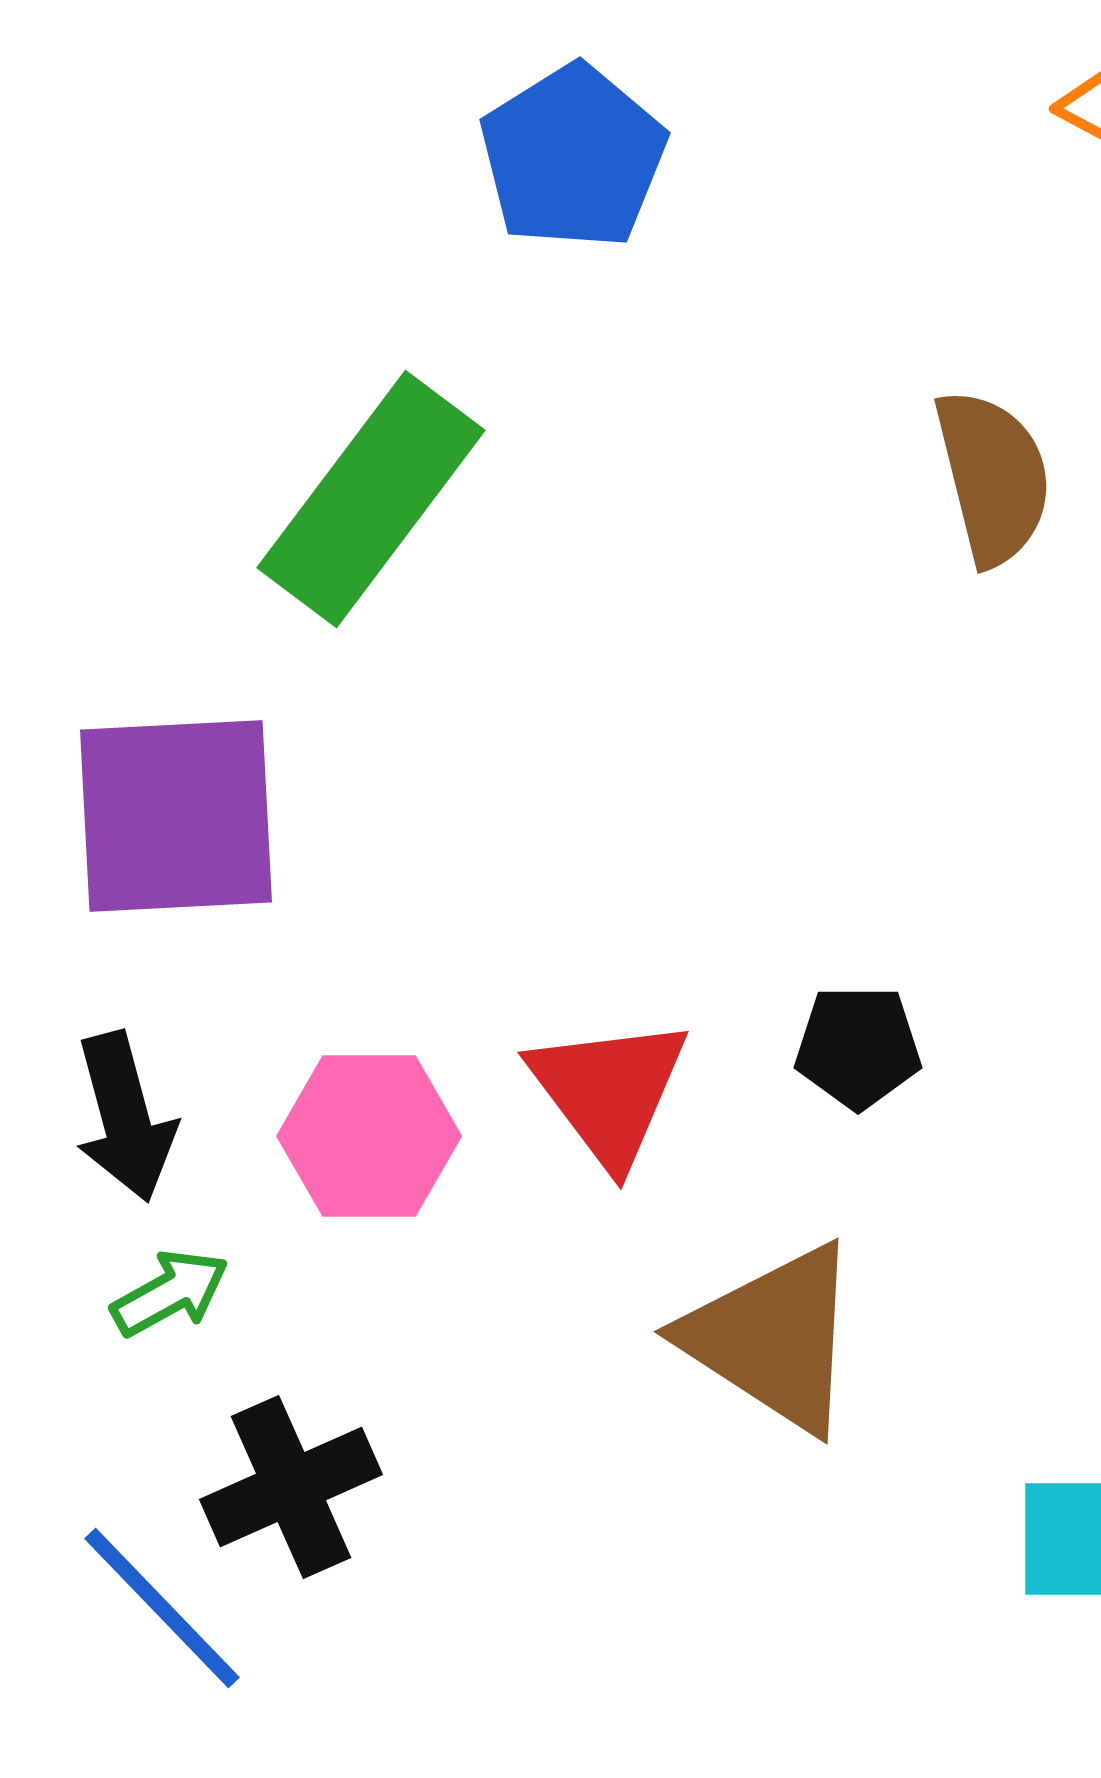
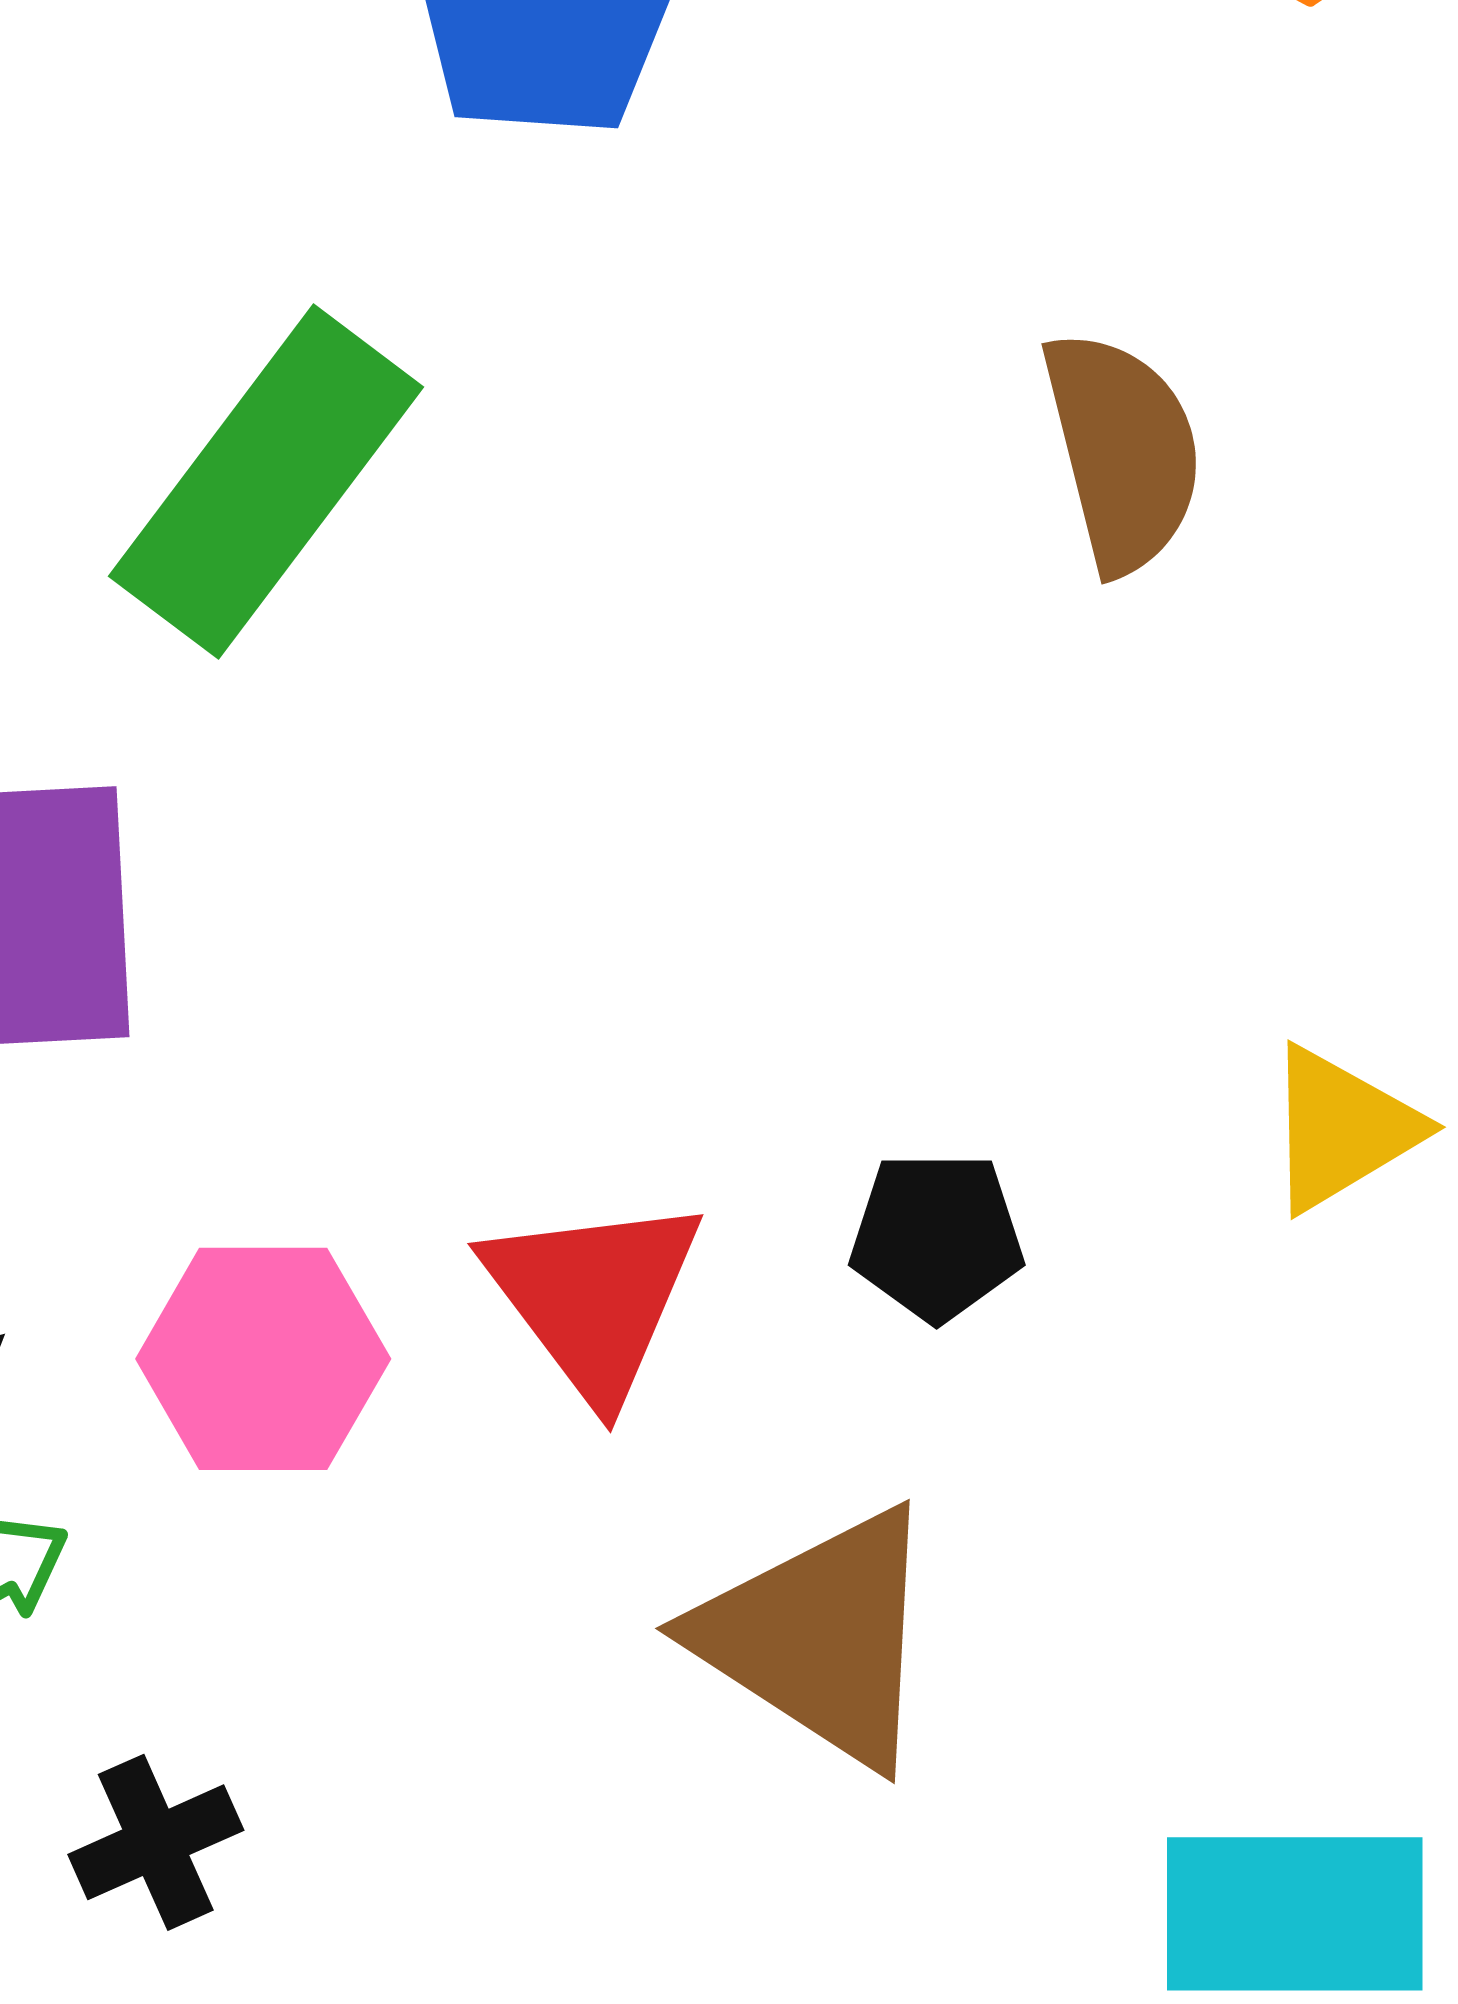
black cross: (291, 1487) -> (156, 1842), size x0.7

